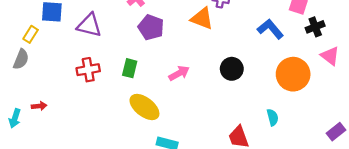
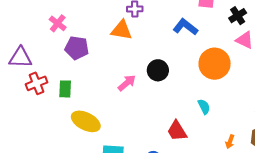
black cross: (315, 27) -> (238, 16), moved
red cross: (88, 70) -> (37, 83), moved
pink arrow: (179, 73) -> (127, 83), moved

